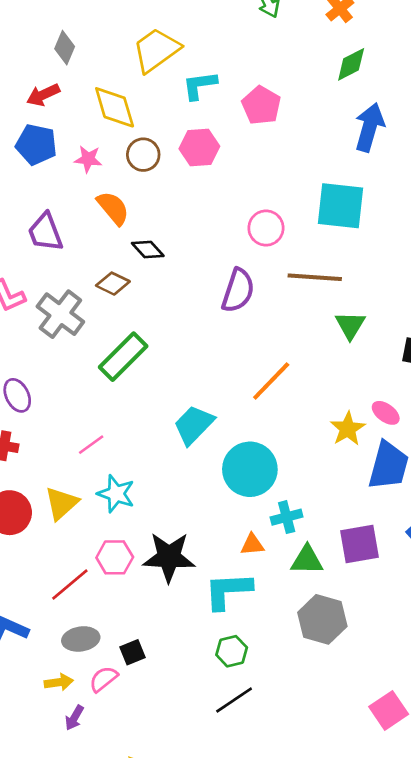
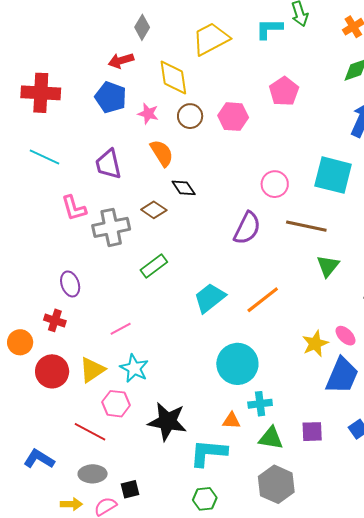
cyan L-shape: (200, 85) -> (269, 29), moved
gray cross: (60, 314) -> (111, 227), turned 33
green rectangle: (123, 357) -> (154, 266), size x0.7
cyan trapezoid: (194, 425) -> (210, 298), moved
purple square: (360, 544) -> (312, 432), size x0.7
pink hexagon: (115, 557) -> (116, 404), moved
red line: (70, 585) -> (90, 432), turned 60

